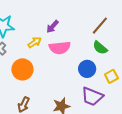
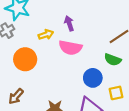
purple arrow: (52, 27) -> (69, 23), turned 104
green semicircle: (100, 48) -> (113, 60), turned -35

